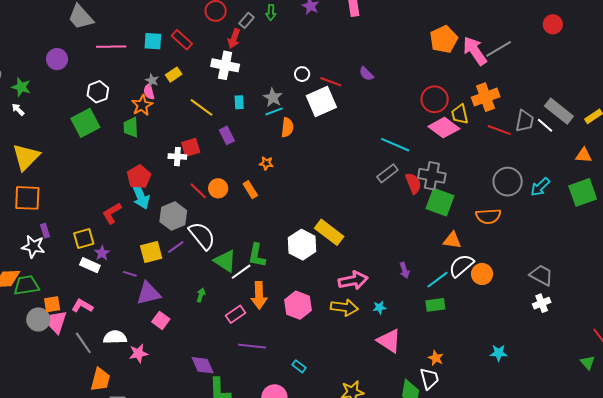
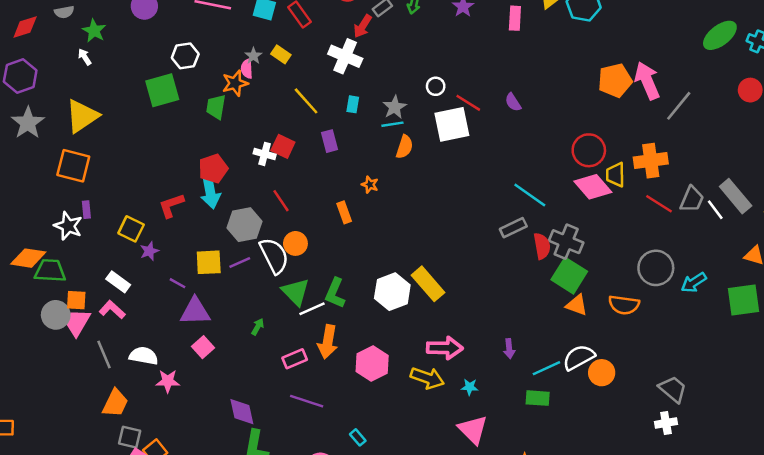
gray line: (499, 49) -> (679, 106), turned -32
pink arrow: (475, 51) -> (647, 81), moved
yellow rectangle: (174, 75) -> (281, 54), turned 56
red square: (191, 147) -> (283, 146), turned 30
orange circle: (218, 188) -> (295, 243), moved
yellow square: (84, 238) -> (131, 229), turned 30
orange triangle: (452, 240) -> (577, 305), moved
white rectangle: (90, 265) -> (118, 282), moved

